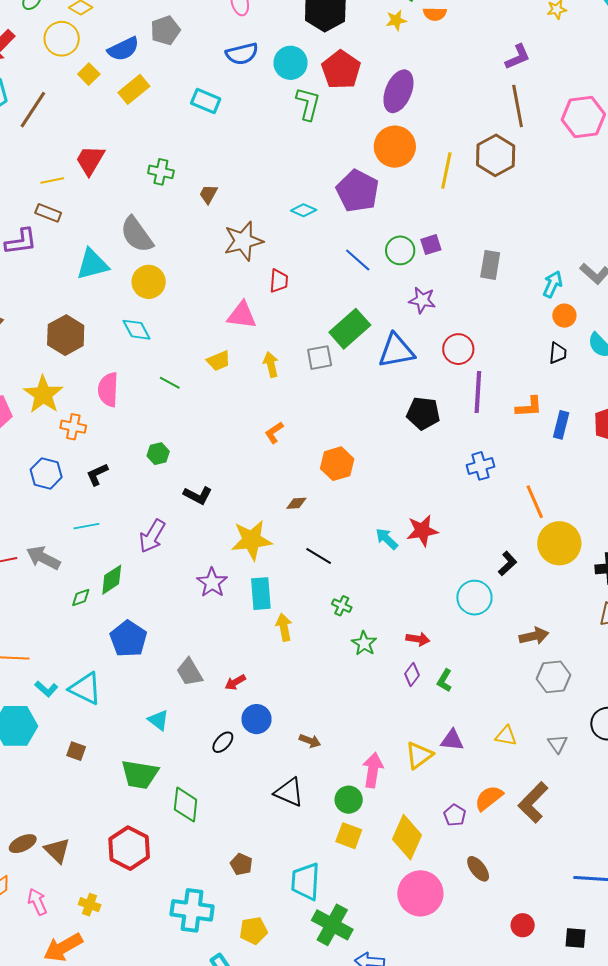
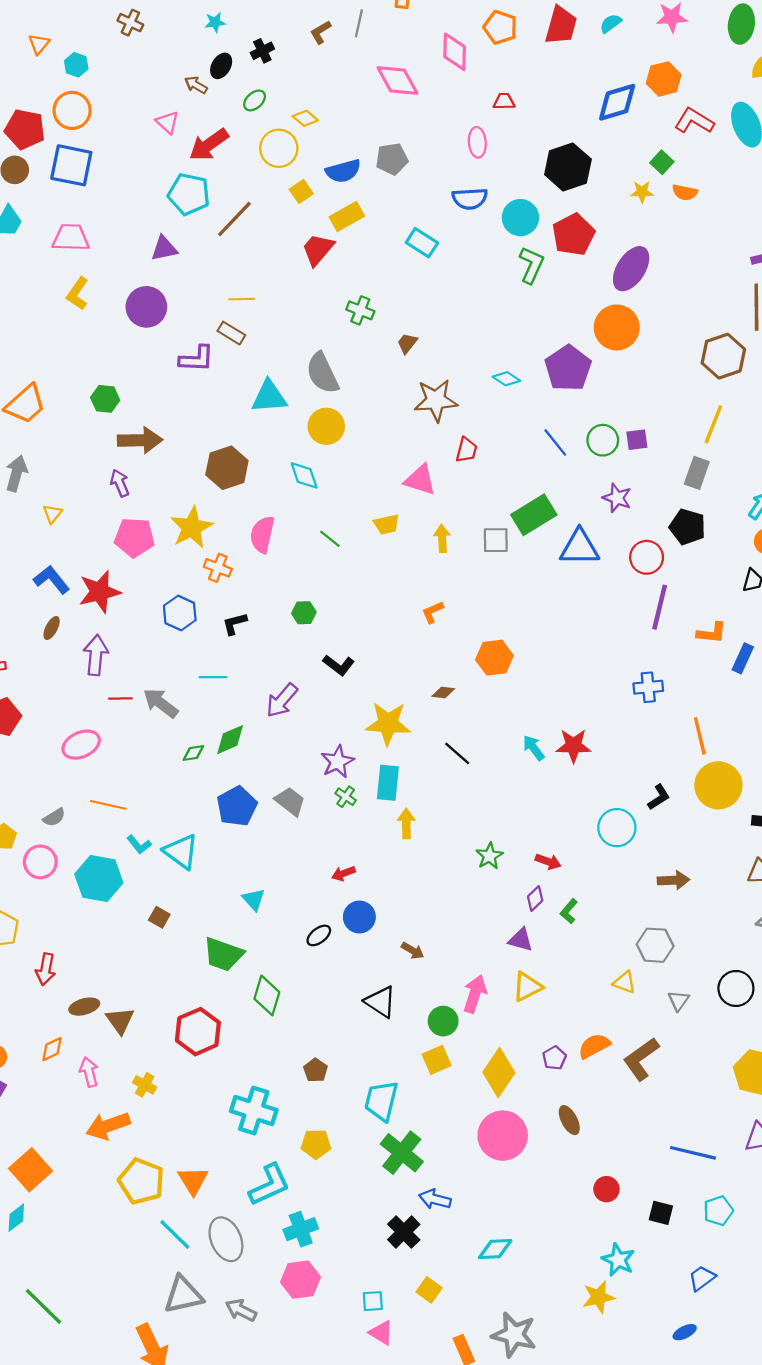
red trapezoid: (90, 160) -> (318, 249), moved
yellow line: (446, 170) -> (713, 424), moved
black pentagon: (423, 413) -> (687, 527), moved
green cross: (342, 606) -> (346, 797), moved
gray trapezoid: (190, 672) -> (290, 801), moved, turned 148
gray hexagon: (553, 677) -> (655, 945), moved
purple triangle: (452, 740) -> (521, 940), moved
yellow square: (349, 836) -> (437, 1060), turned 36

